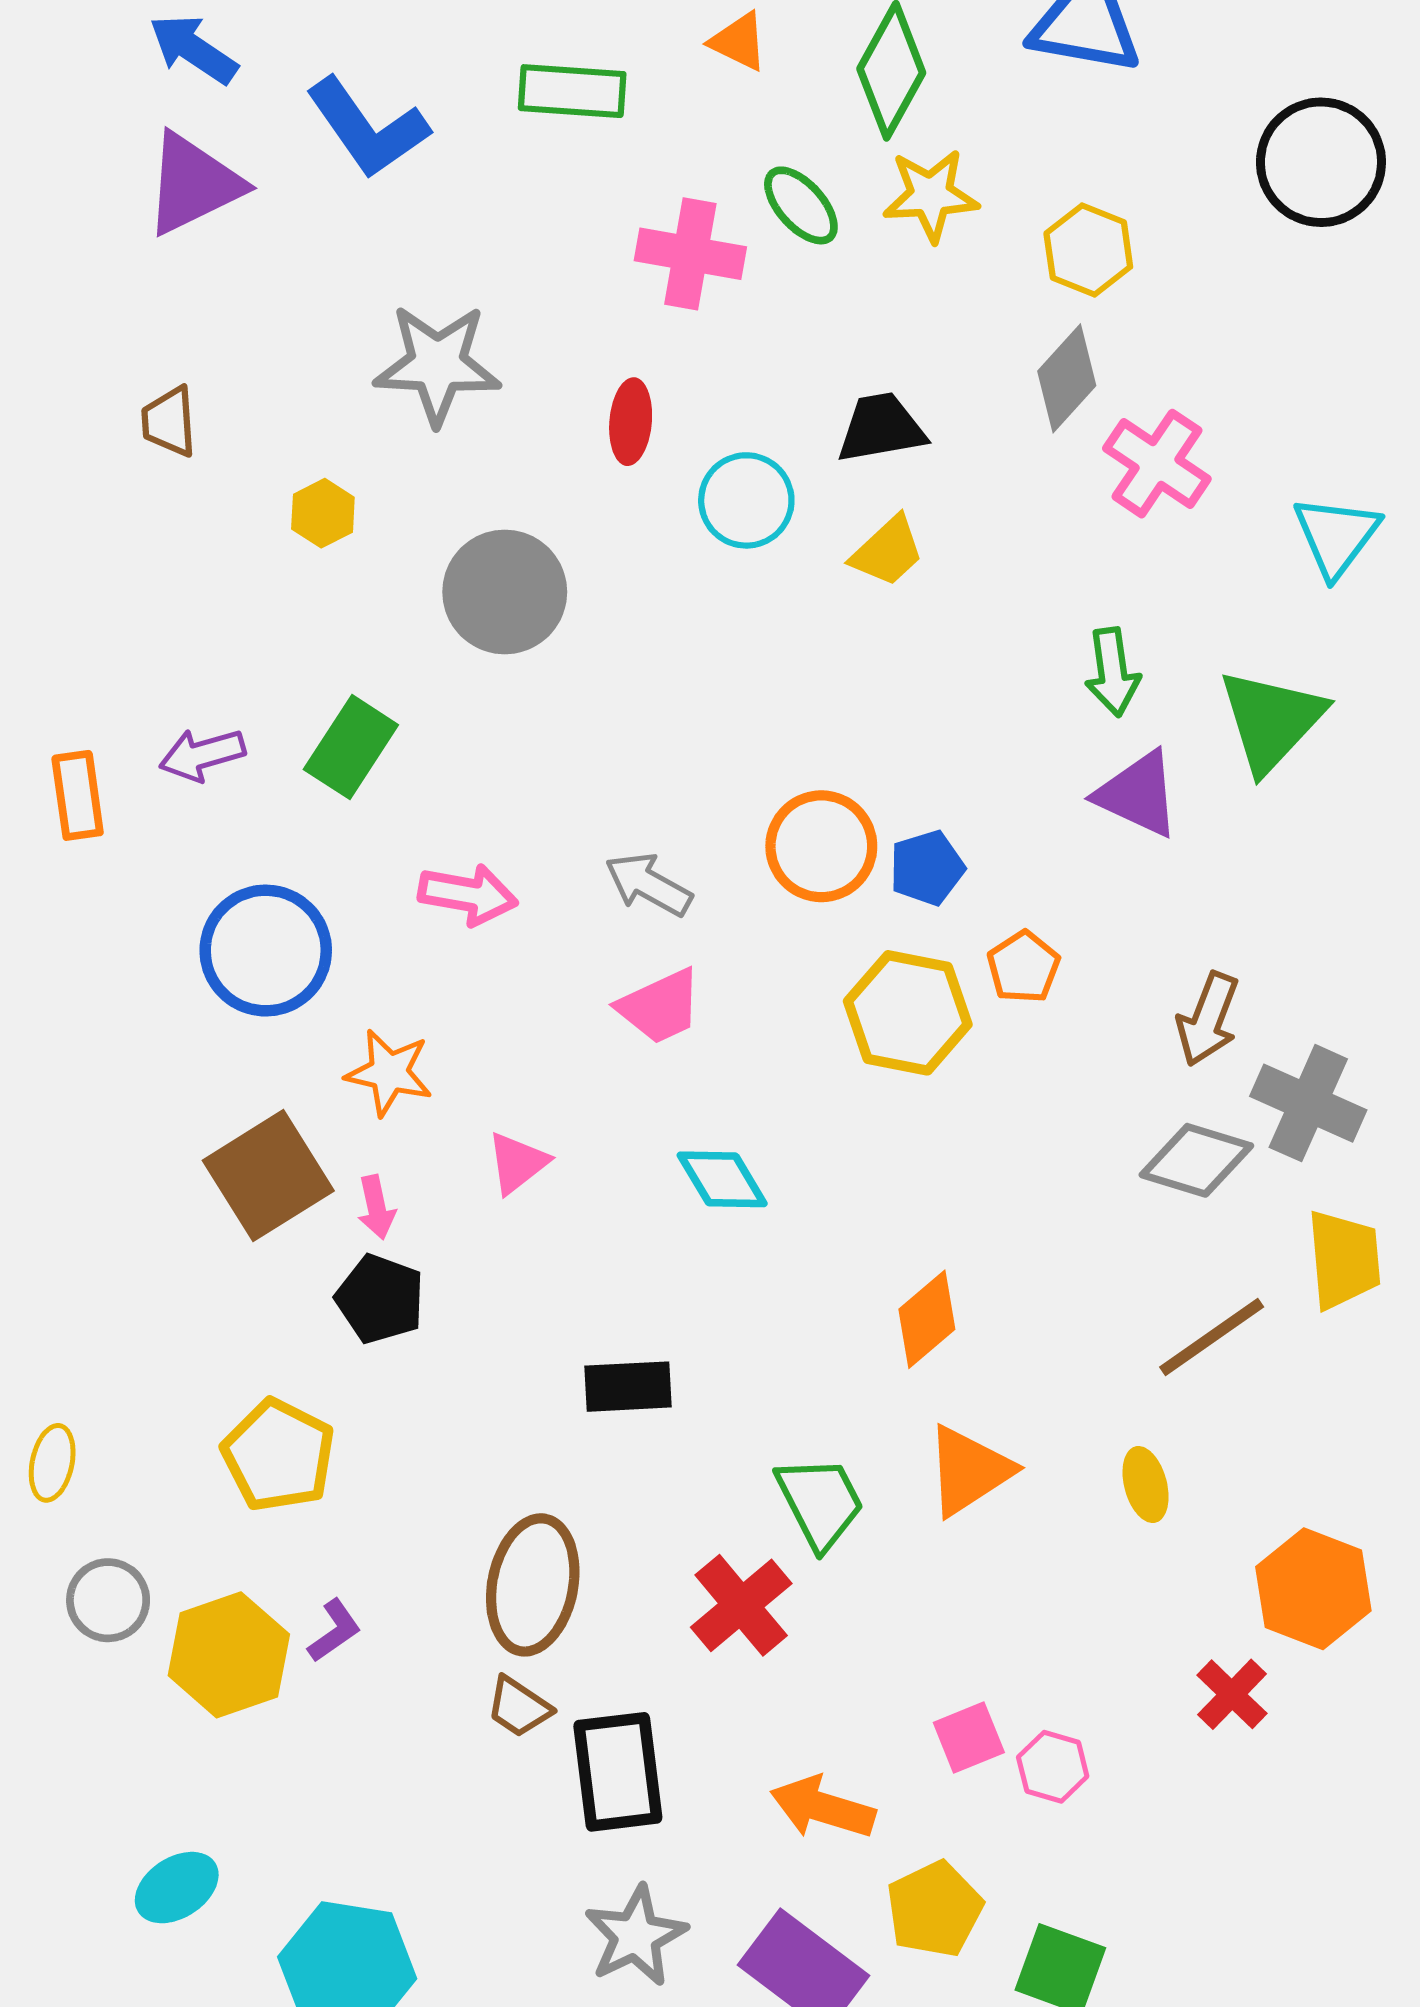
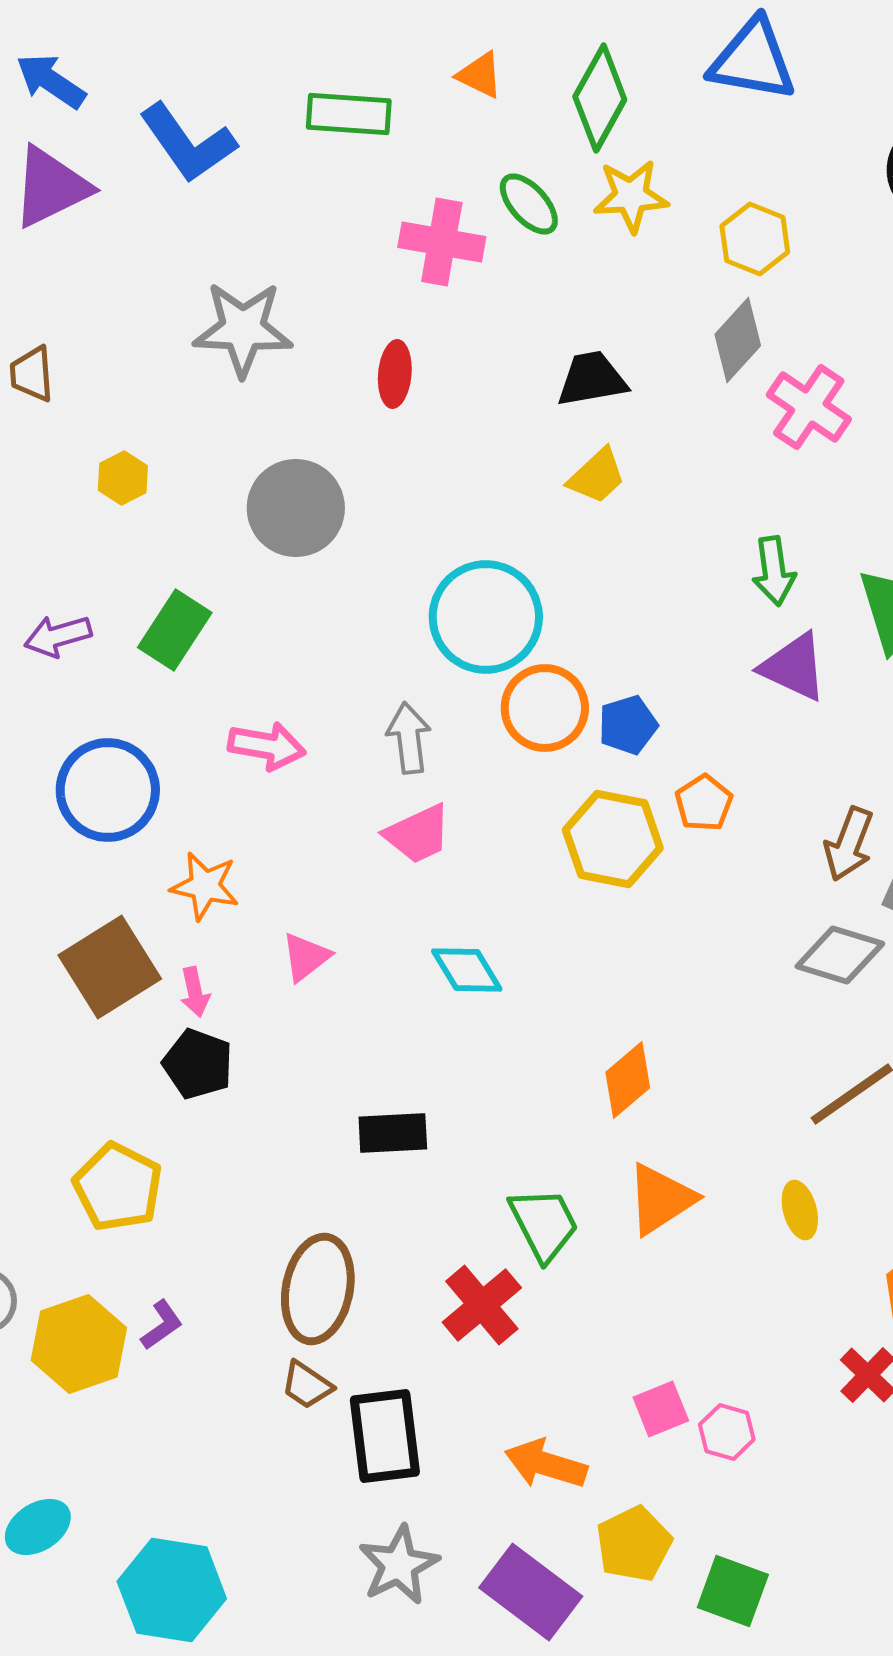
cyan circle: (746, 500) -> (486, 617), moved, size x1.5
yellow hexagon: (323, 513) -> (123, 478), moved
gray arrow: (648, 884) -> (409, 738), turned 54

